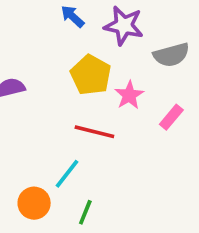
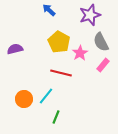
purple star: (124, 26) -> (90, 15), moved, turned -30
gray semicircle: (171, 55) -> (101, 42), moved, turned 78
orange circle: (34, 203) -> (24, 99), moved

